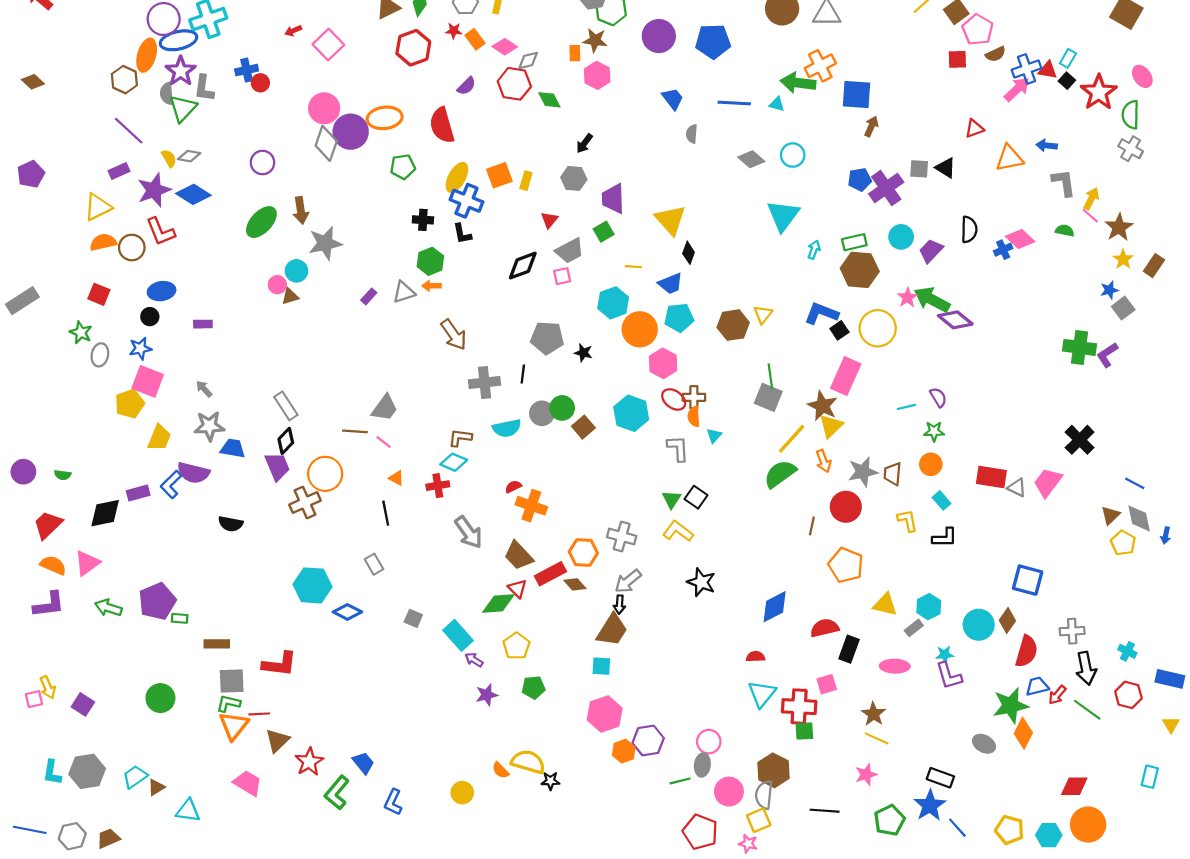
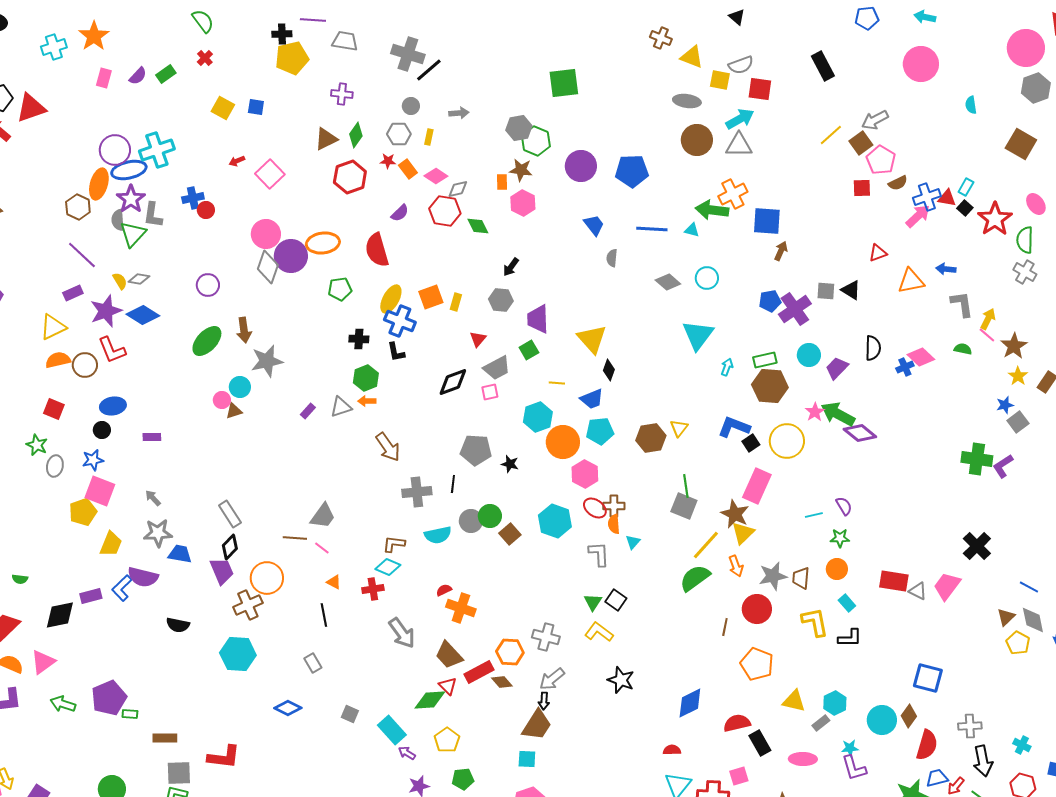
yellow L-shape: (907, 521) -> (815, 622), size x1.4
cyan hexagon: (312, 585) -> (238, 654), moved
black rectangle: (849, 649) -> (760, 743), turned -50

